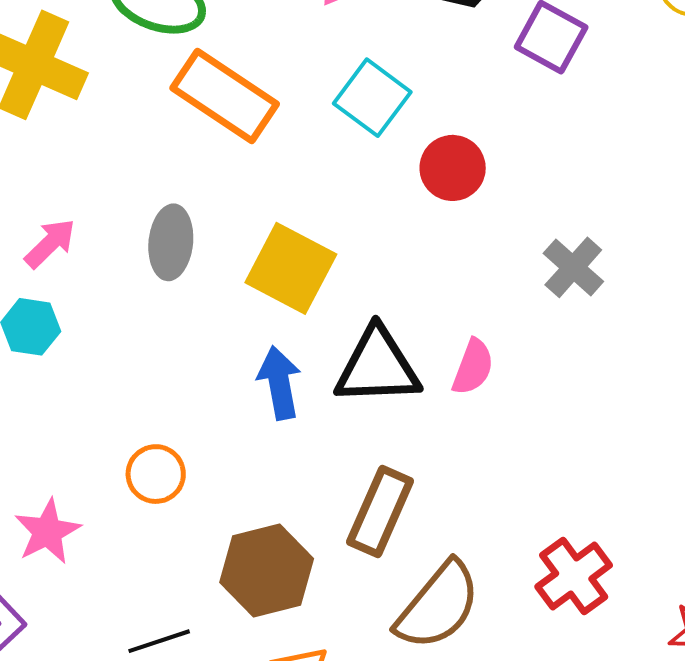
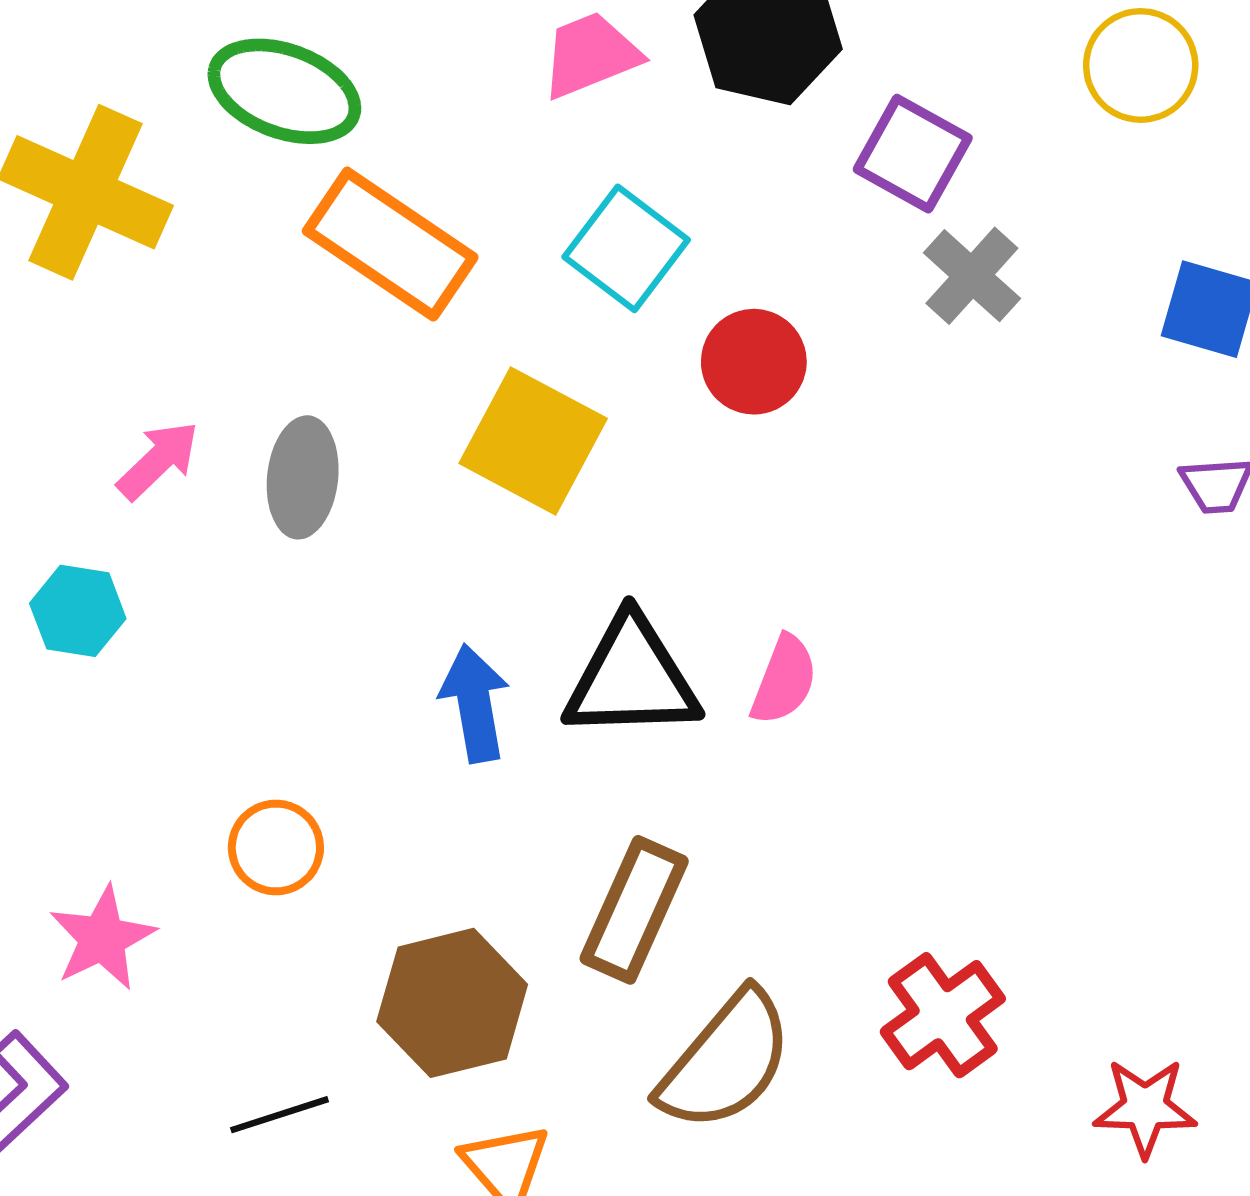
pink arrow: (50, 243) -> (158, 460), moved
gray cross: (573, 267) -> (972, 276), moved
yellow square: (291, 268) -> (533, 441), moved

